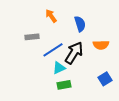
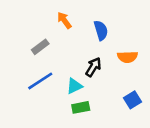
gray rectangle: (32, 37) -> (40, 47), turned -32
blue line: (53, 50) -> (40, 81), moved
black arrow: (74, 53) -> (93, 67), size x0.7

